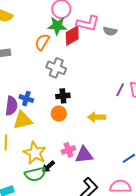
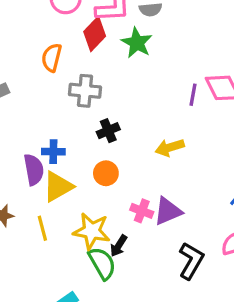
green star: (57, 26) -> (137, 43), moved, turned -30
orange circle: (59, 114) -> (106, 173), moved
pink cross: (68, 150) -> (142, 211), turned -32
green semicircle: (35, 174) -> (102, 263), turned -90

